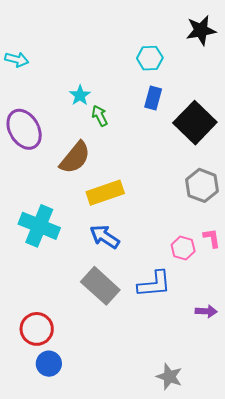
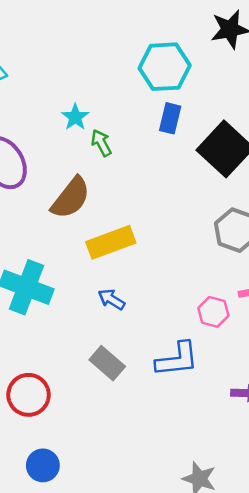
cyan hexagon: (150, 58) -> (165, 67), size x1.5
blue arrow: (105, 237) -> (111, 299), size x0.7
gray rectangle: (100, 286) -> (107, 363), size x0.7
red circle: (37, 329) -> (29, 395), moved

